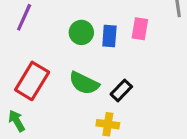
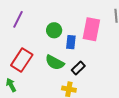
pink rectangle: (140, 29) -> (91, 29), size x1.6
blue rectangle: (109, 36) -> (71, 42), moved

